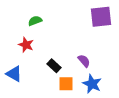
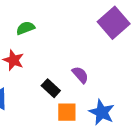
purple square: (101, 17) -> (114, 23), turned -35
purple semicircle: (84, 61) -> (80, 75), moved

